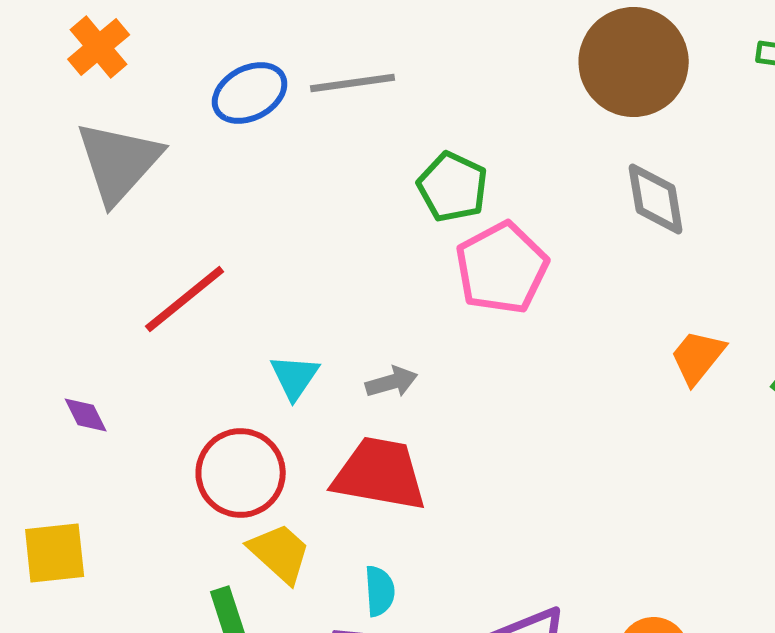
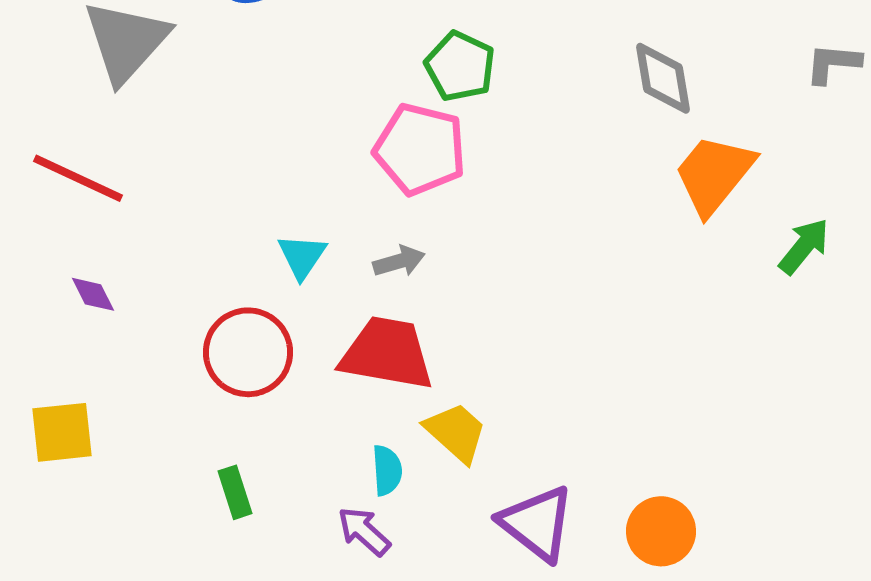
pink pentagon: (502, 268) -> (420, 149), moved, turned -30
red line: (185, 299) -> (78, 178), moved, turned 64
orange trapezoid: (698, 357) -> (714, 174), moved, size x1.5
yellow trapezoid: (280, 553) -> (456, 432), moved

